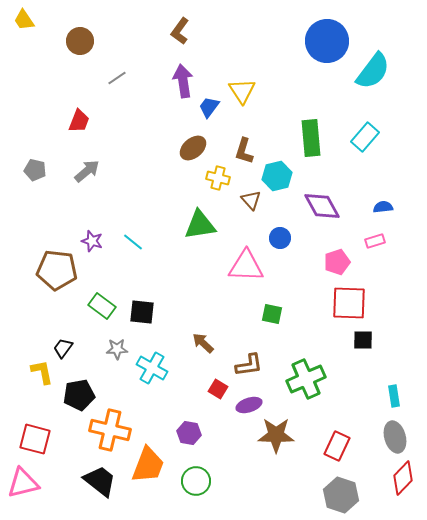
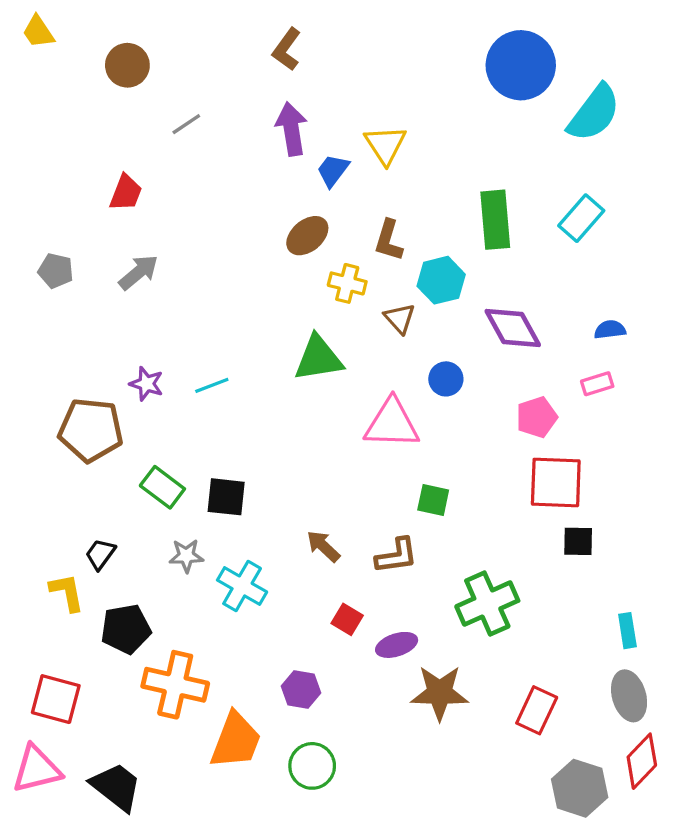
cyan line: (133, 242) -> (212, 385), turned -60
brown L-shape: (249, 365) -> (397, 556), moved
black trapezoid: (100, 481) -> (116, 787), moved
gray hexagon: (341, 495) -> (580, 788), moved

